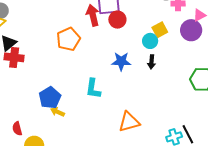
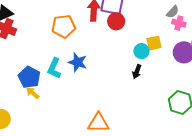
blue star: (121, 61) -> (78, 62), moved
cyan L-shape: (93, 89) -> (54, 68), moved
blue pentagon: (50, 98) -> (29, 77), turned -30

